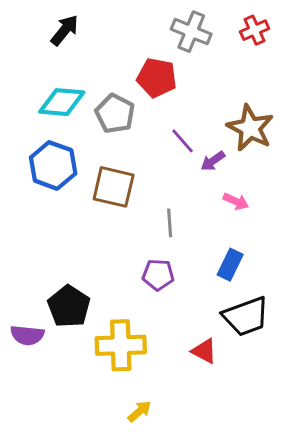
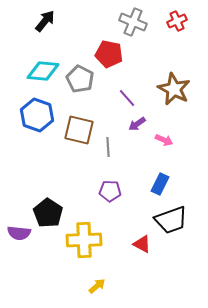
purple arrow: (213, 161) -> (137, 124), moved
gray line: (170, 223) -> (108, 147), moved

